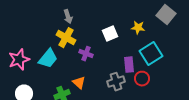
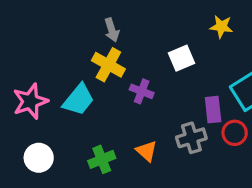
yellow star: (138, 28) -> (221, 27), moved
orange triangle: (79, 83) -> (147, 151), moved

